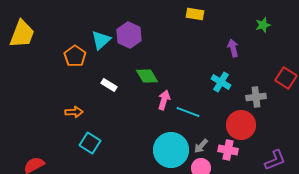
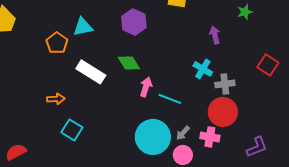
purple hexagon: (129, 35) -> (134, 22), moved
cyan triangle: (101, 40) -> (83, 27), turned 30
white rectangle: (109, 85) -> (91, 72), size x1.8
gray cross: (256, 97) -> (225, 84), moved

